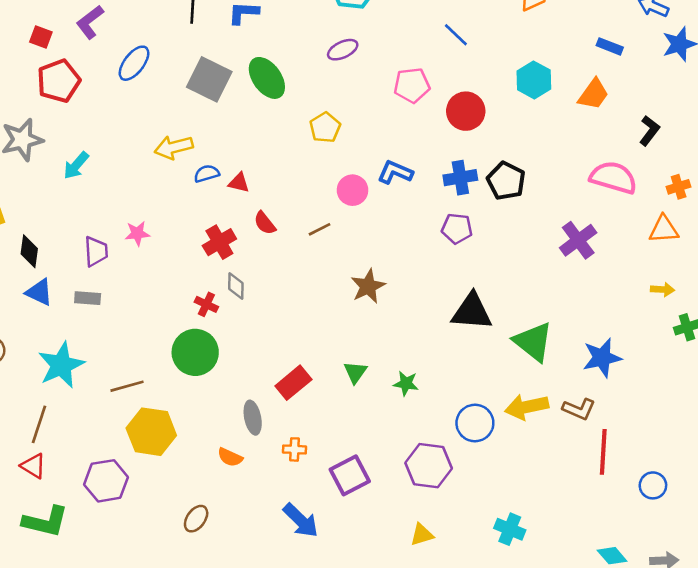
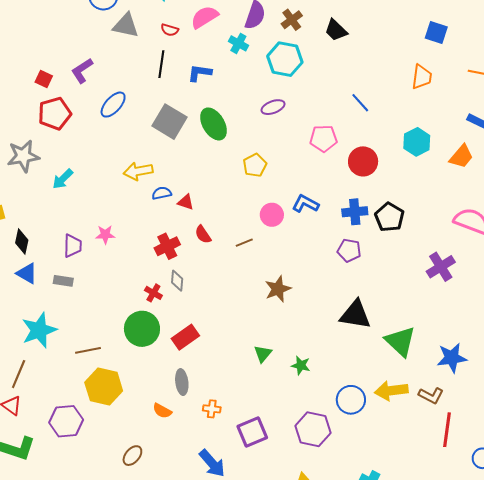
red rectangle: (293, 383) -> (185, 337), moved

